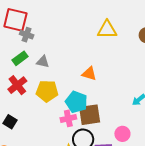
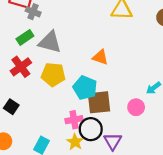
gray triangle: (43, 62) -> (50, 42), size x1.6
pink cross: (68, 118) -> (74, 120), moved
pink circle: (122, 134) -> (136, 107), moved

